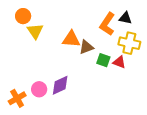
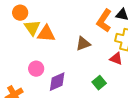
orange triangle: (71, 39) -> (46, 34), moved
green square: (103, 60) -> (99, 83), moved, turned 32
pink circle: (39, 89) -> (36, 69), moved

